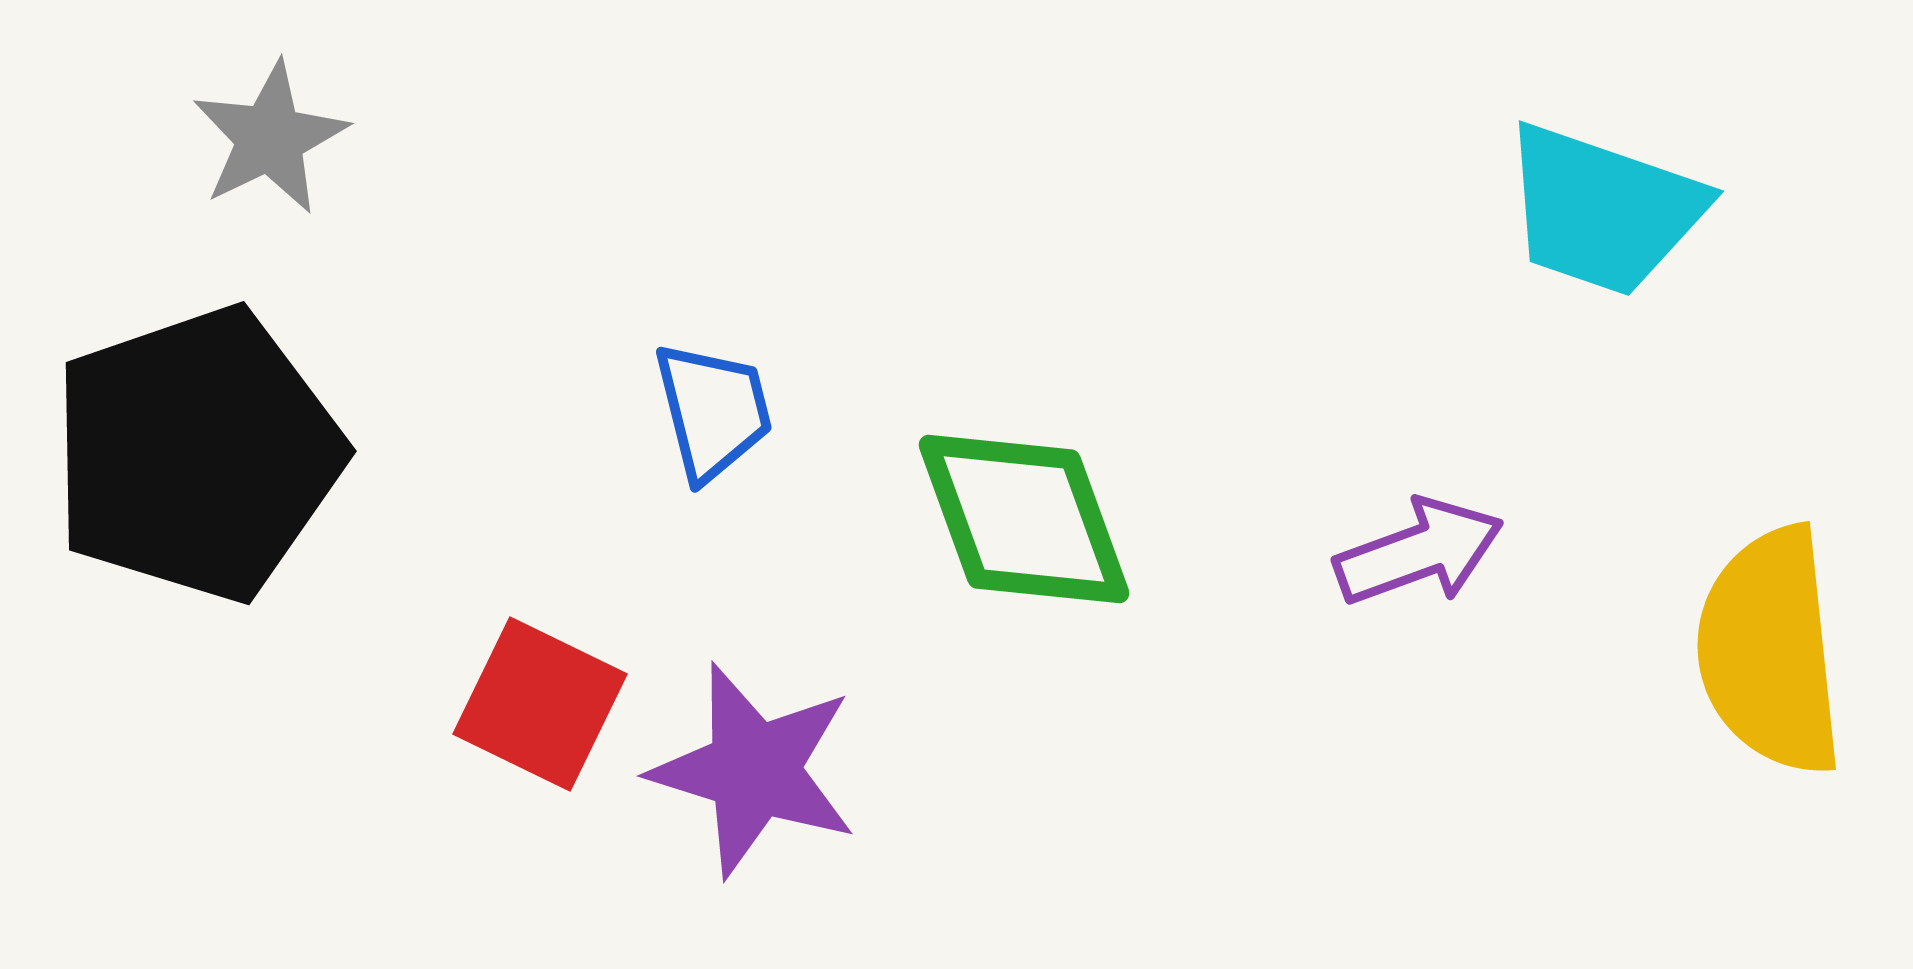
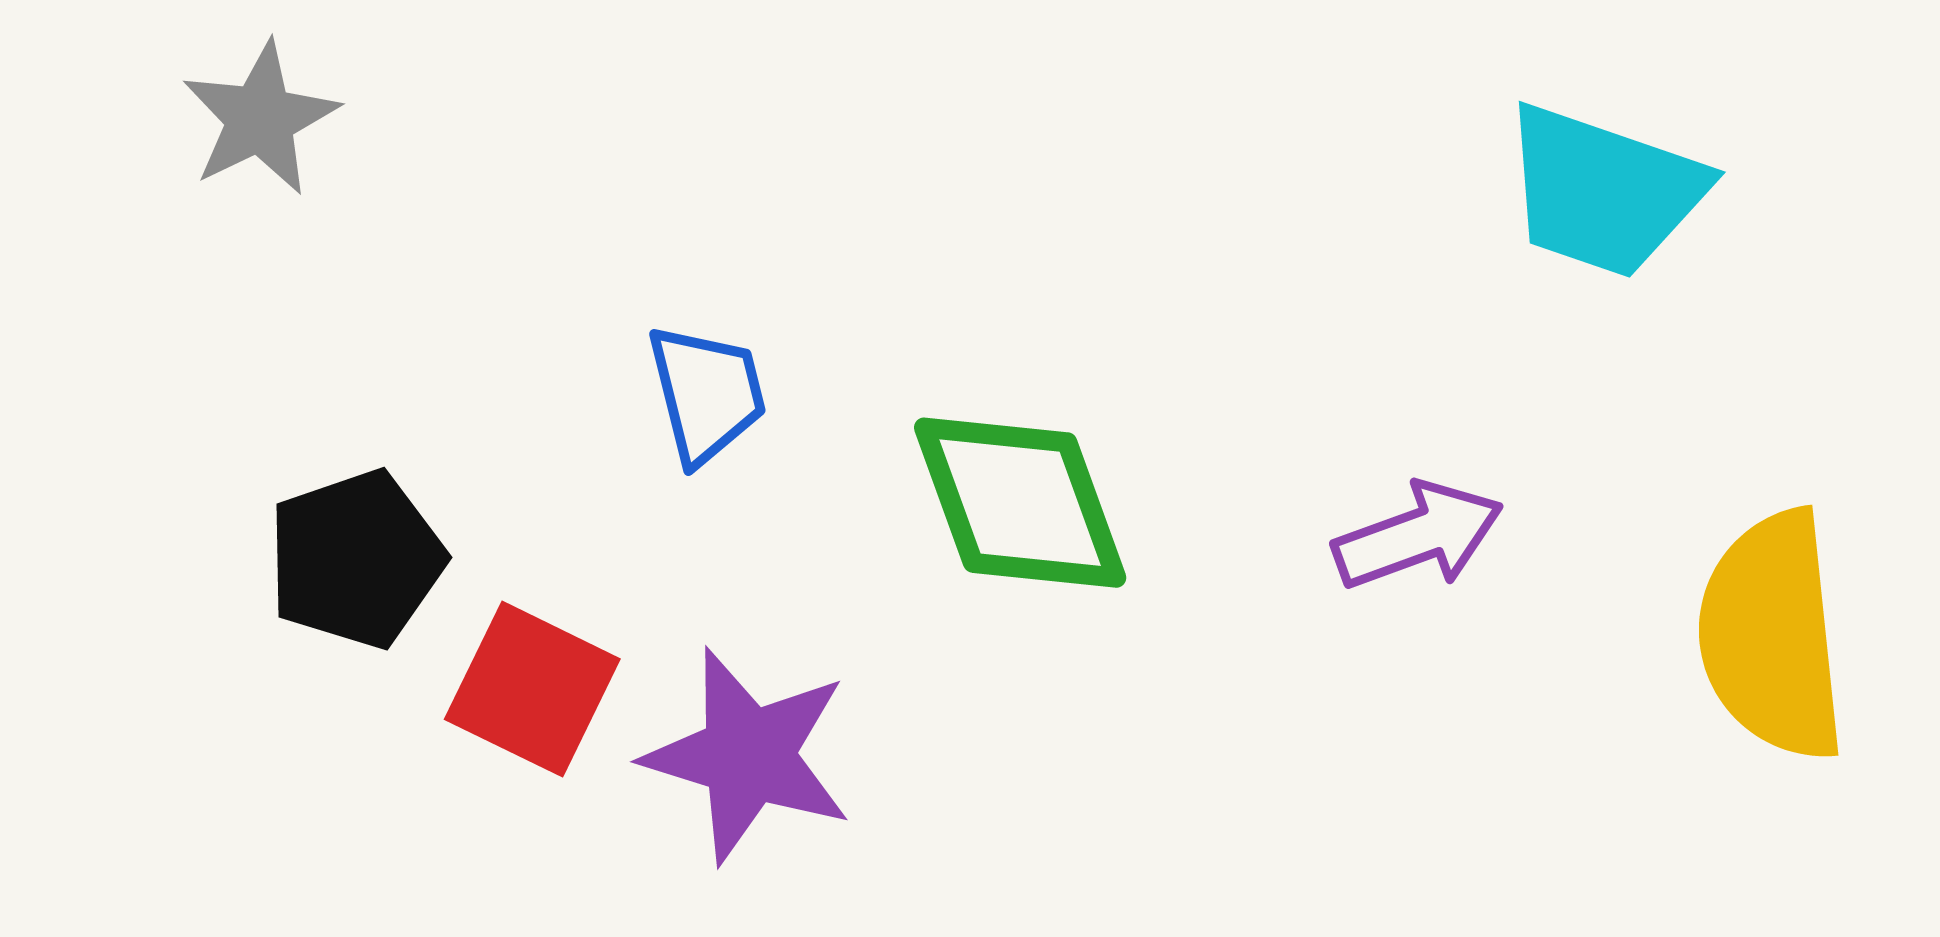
black pentagon: (197, 454) -> (356, 559), moved, size x0.6

